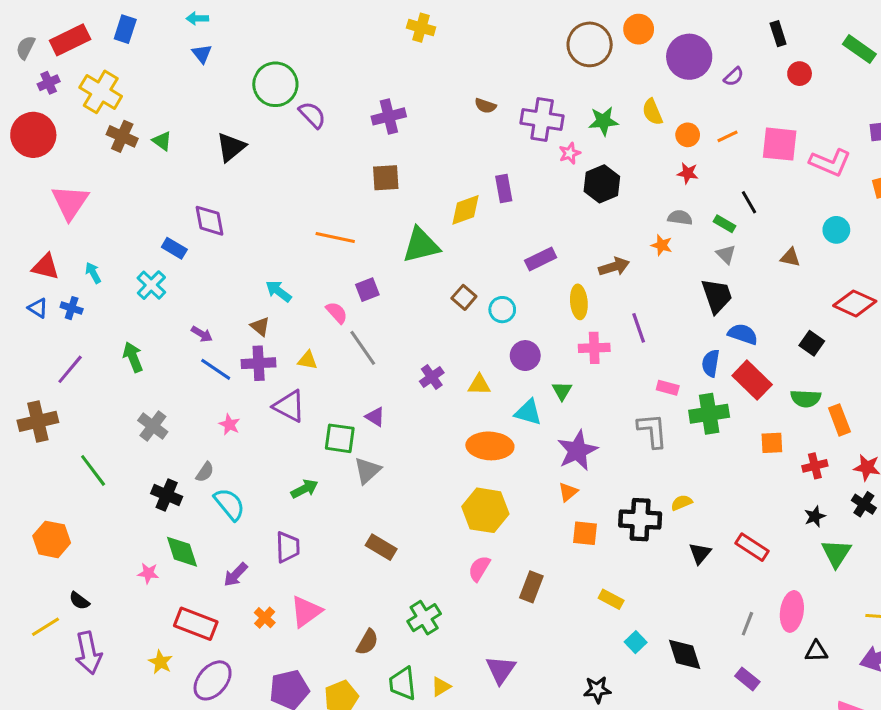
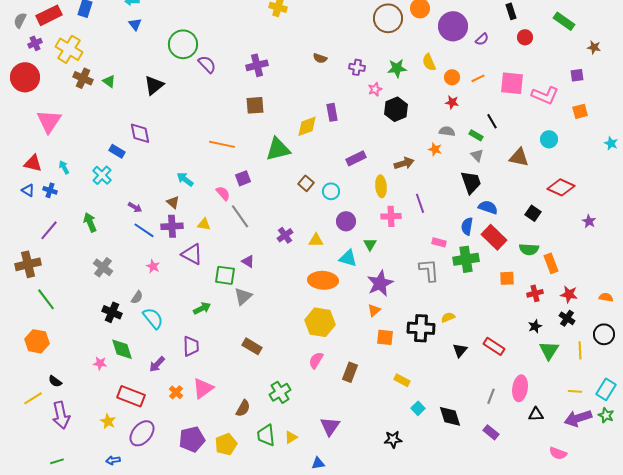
purple cross: (542, 120) -> (357, 67), size x0.6
brown triangle: (790, 257) -> (519, 157), size x1.5
green line: (93, 470) -> (46, 299), moved

